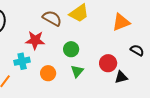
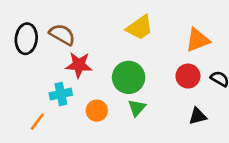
brown semicircle: (52, 18) -> (62, 35), moved
green circle: (71, 49) -> (129, 77), size x1.5
red circle: (108, 63) -> (188, 76), moved

